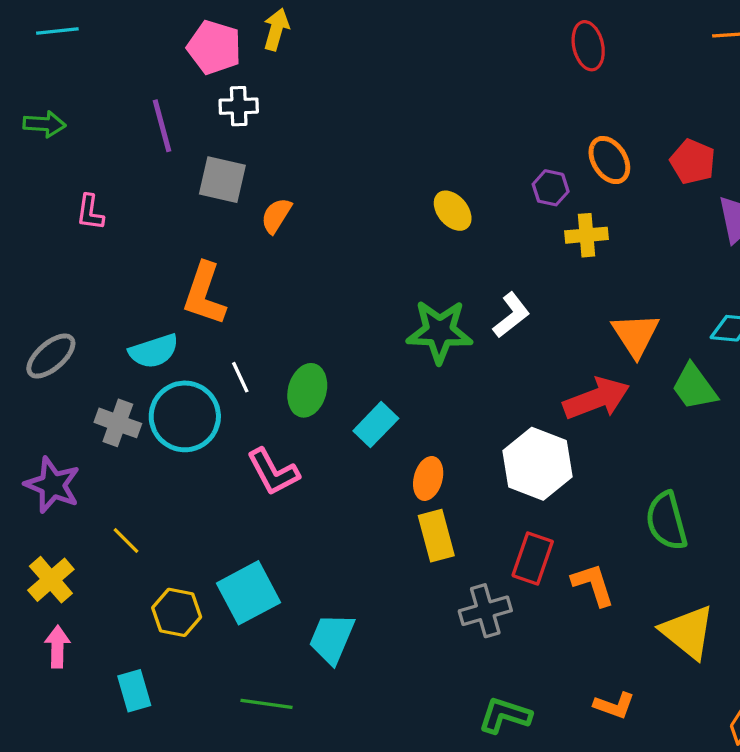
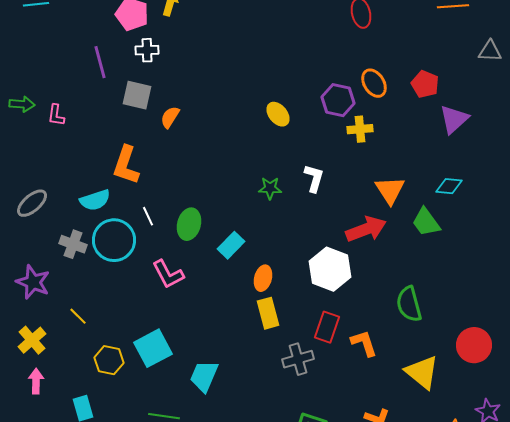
green arrow: (44, 124) -> (22, 104), moved
purple hexagon: (551, 188) -> (338, 100), size x1.5
white L-shape: (511, 315) -> (314, 178), turned -36
green star: (440, 332) -> (270, 188), size x0.6

